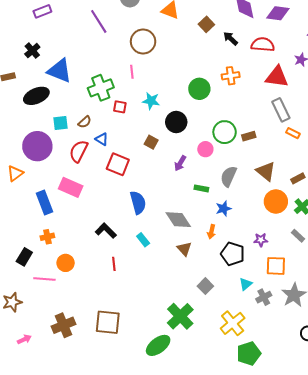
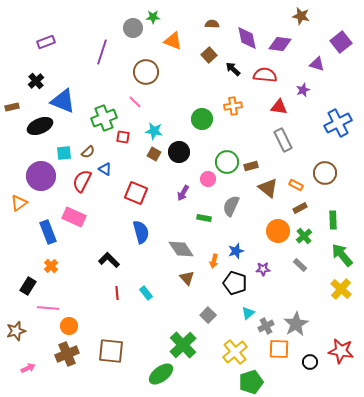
purple line: (99, 21) -> (102, 52), turned 50
pink line: (132, 72) -> (135, 102), turned -40
red triangle: (277, 77) -> (279, 107), size x0.7
orange rectangle: (293, 133) -> (296, 185), moved
brown square: (151, 142) -> (154, 154), moved
red square: (118, 164) -> (136, 193), moved
brown triangle: (266, 171) -> (268, 188), moved
blue star: (224, 209) -> (236, 251), moved
orange cross: (47, 237) -> (51, 266), turned -32
cyan rectangle: (143, 240) -> (146, 293), moved
orange circle: (66, 263) -> (69, 326), moved
orange square: (276, 266) -> (279, 349), moved

